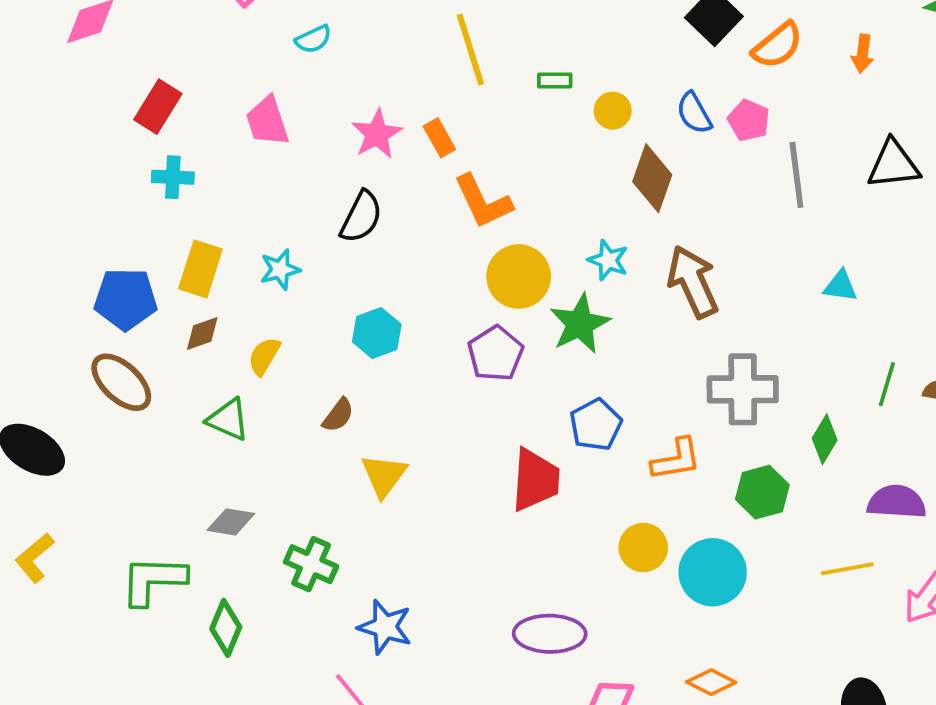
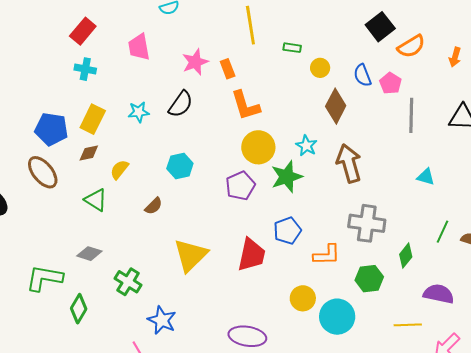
cyan star: (280, 269) -> (139, 112), moved
yellow triangle: (384, 475) -> (191, 255), moved, size x1.4

